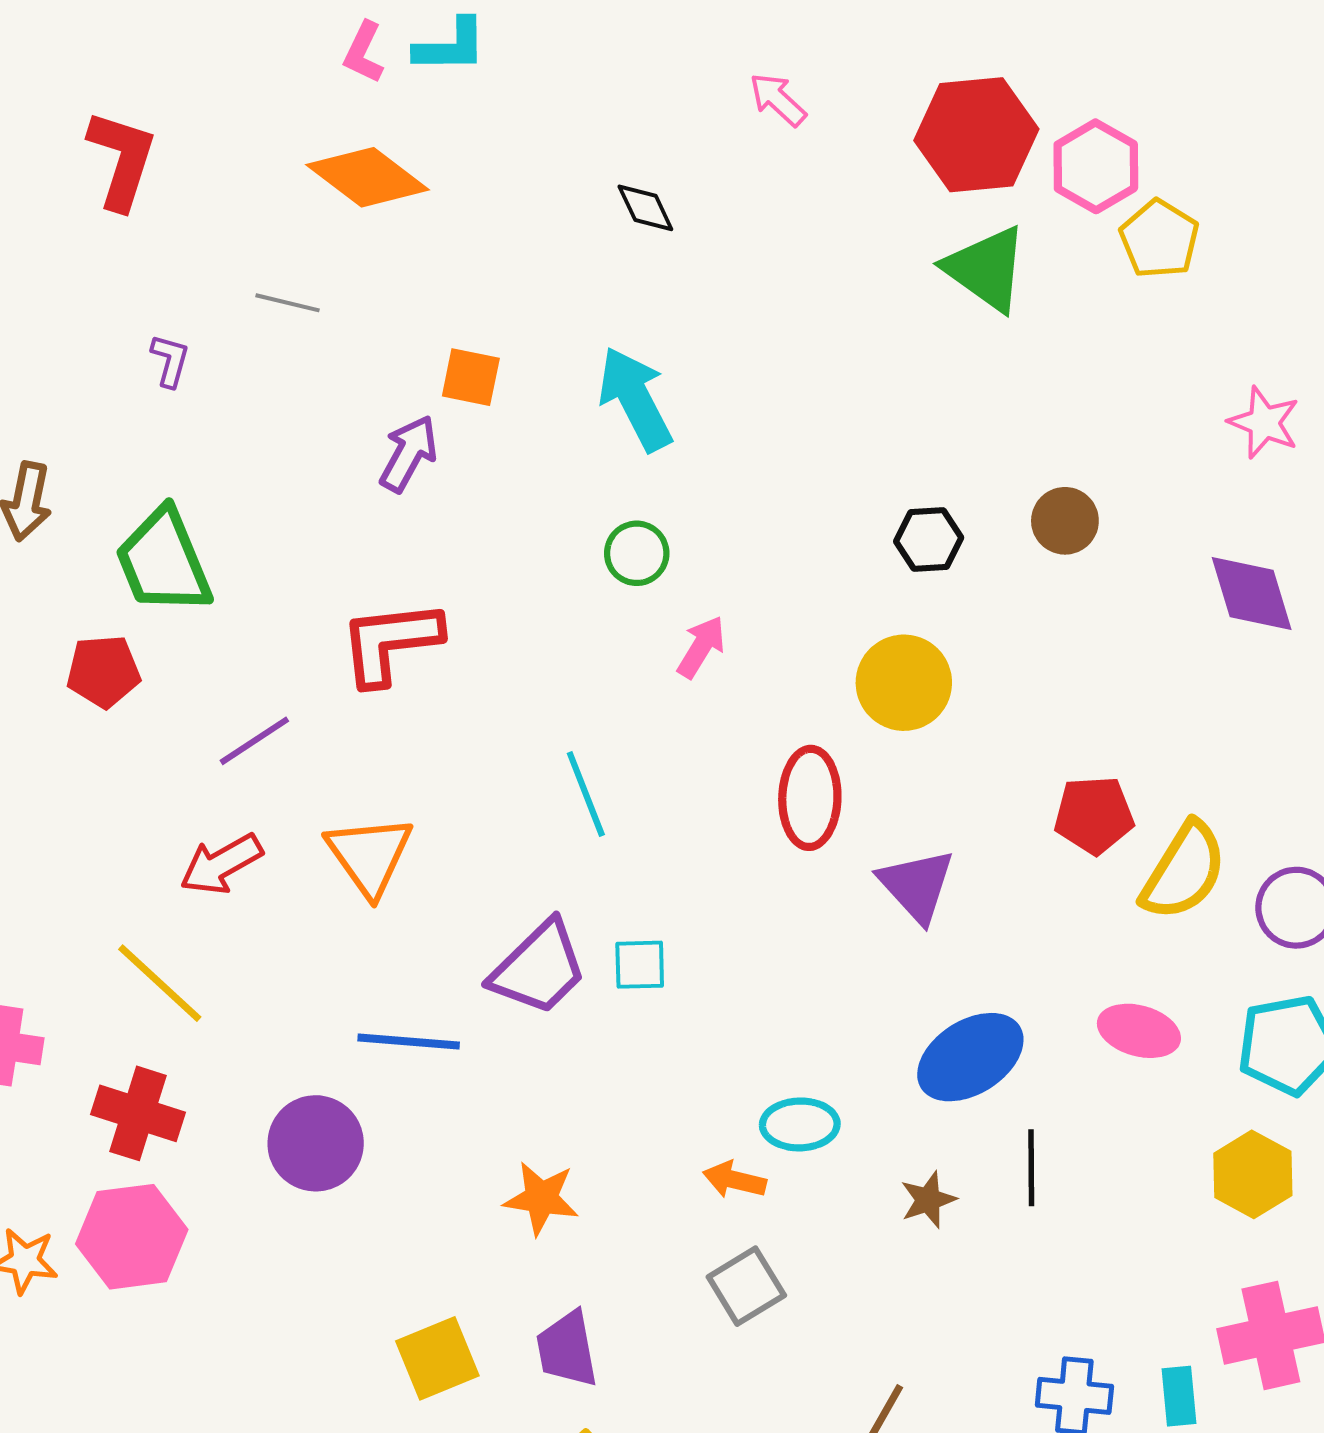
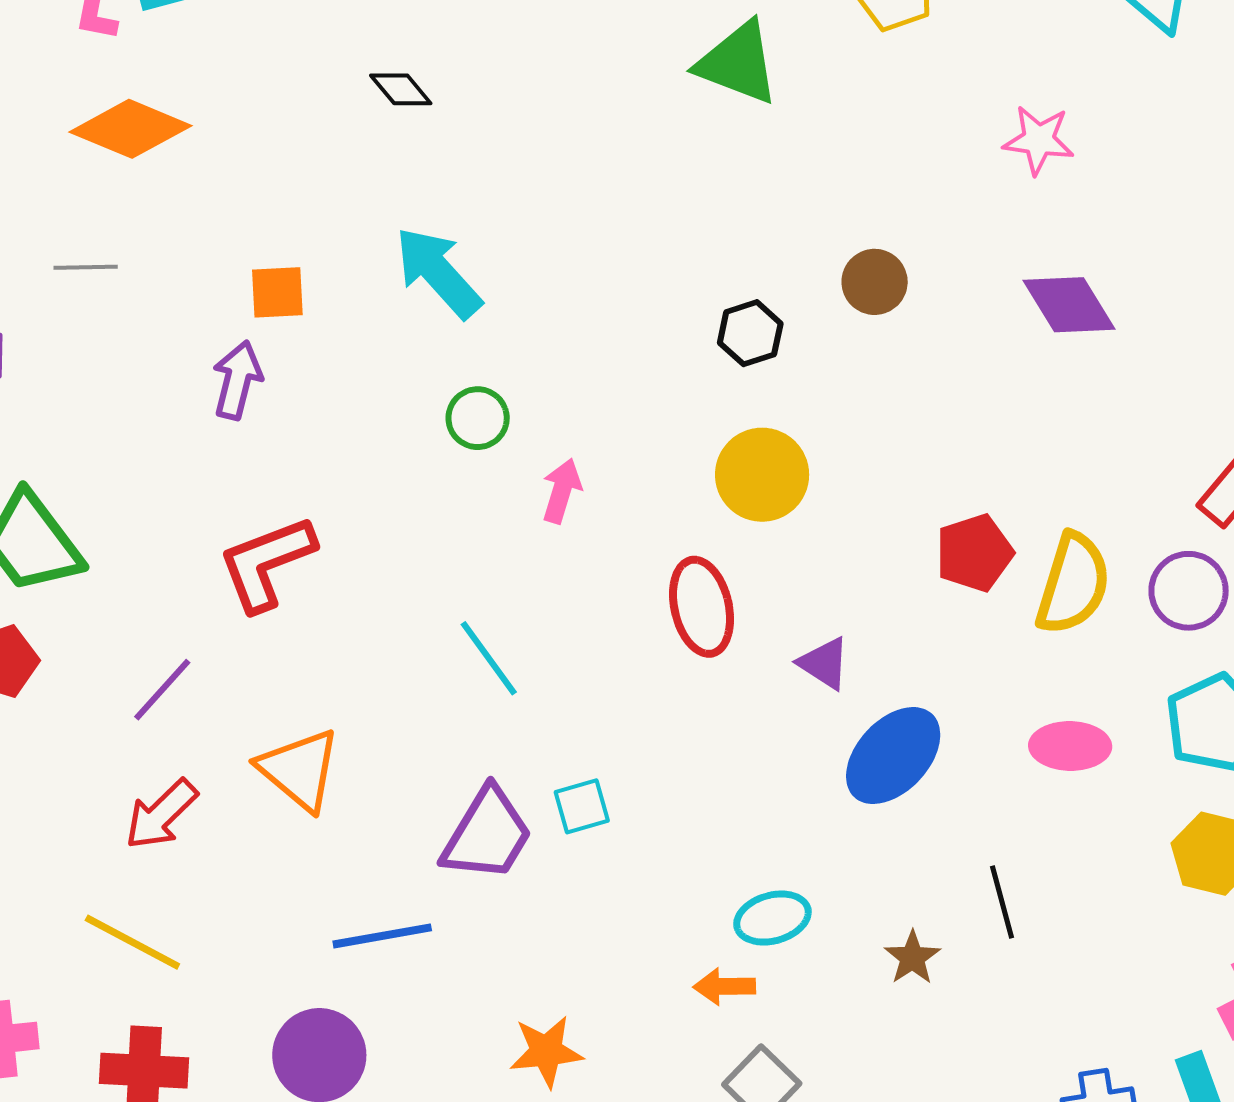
purple triangle: (917, 885) -> (824, 663), size x0.7
blue ellipse: (970, 1057) -> (893, 756), moved

